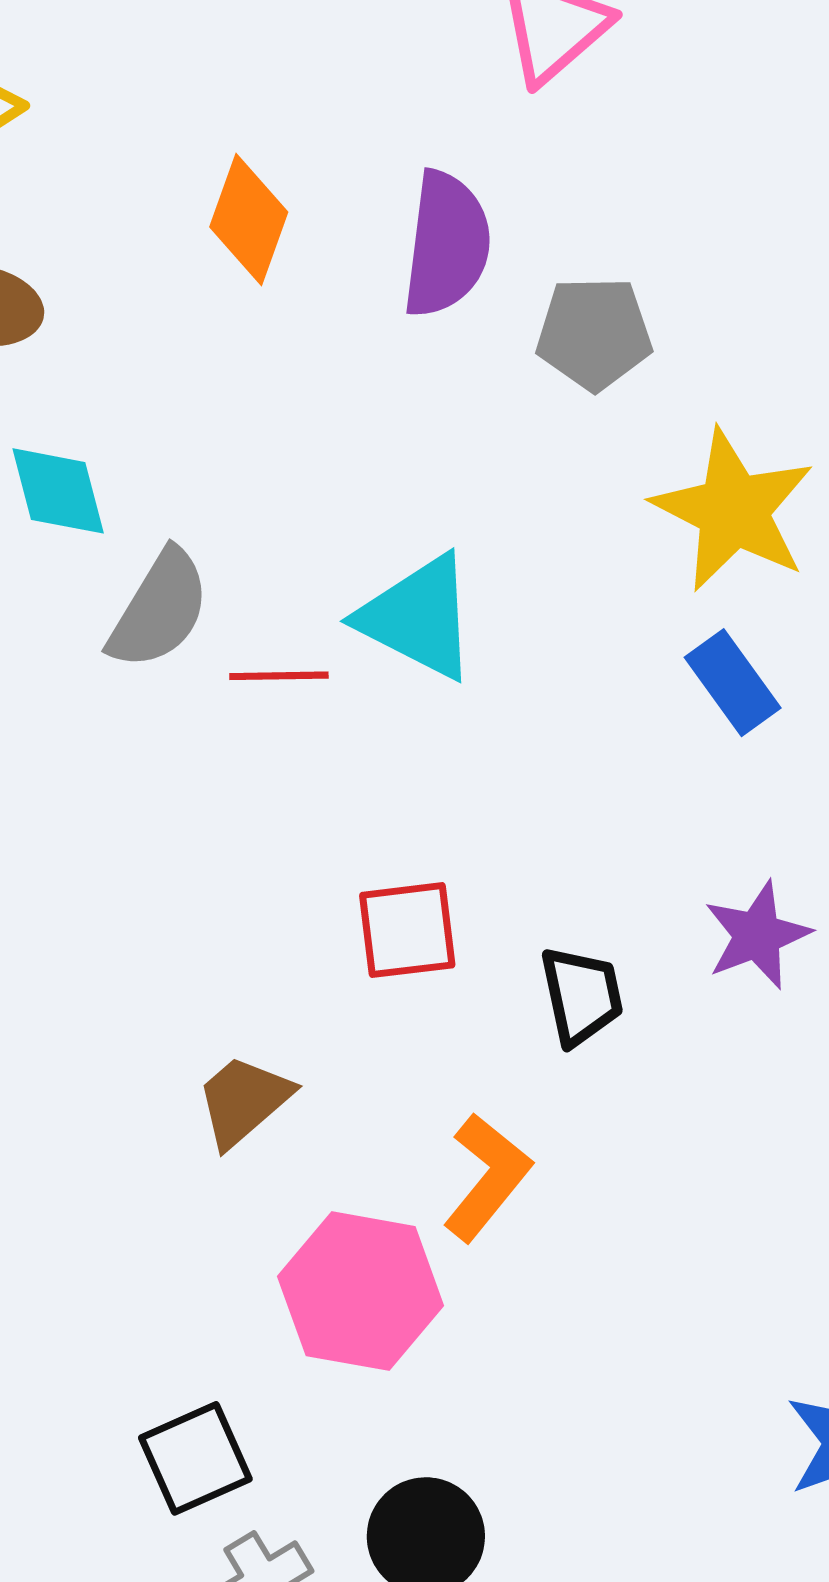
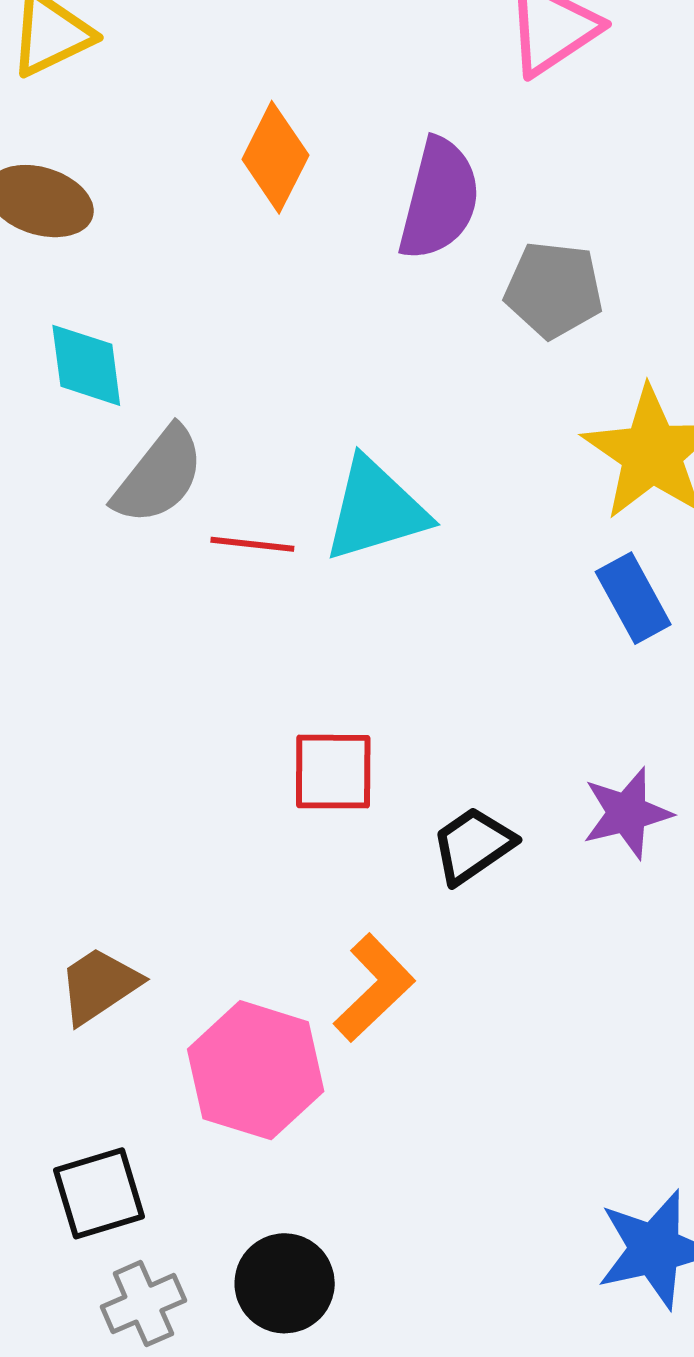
cyan triangle: (418, 617) -> (376, 510), turned -51
black trapezoid: (582, 996) -> (473, 845), turned -120
brown trapezoid: (244, 1101) -> (99, 985), moved

